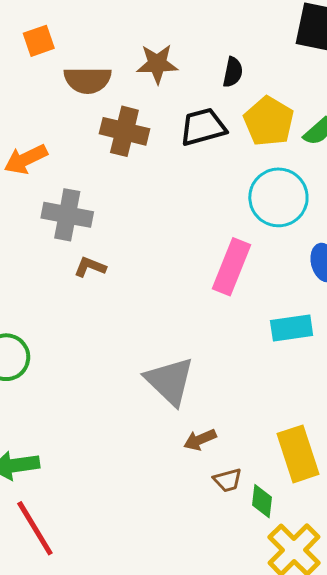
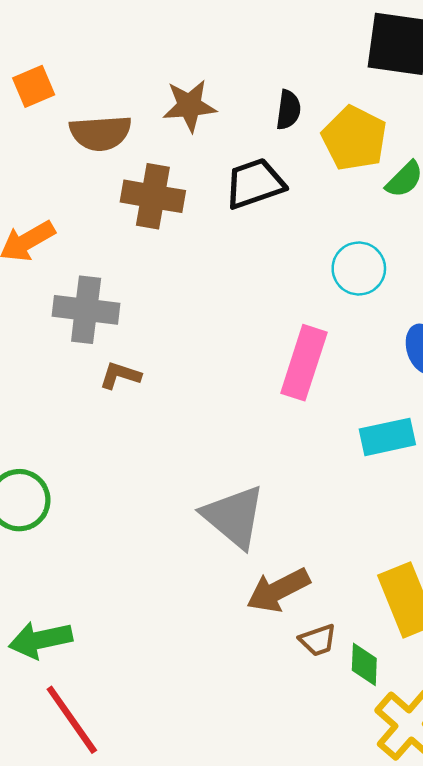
yellow pentagon: (269, 121) -> (354, 138), moved
cyan circle: (278, 197) -> (359, 269), size x0.7
brown arrow: (200, 440) -> (278, 590), size x1.5

